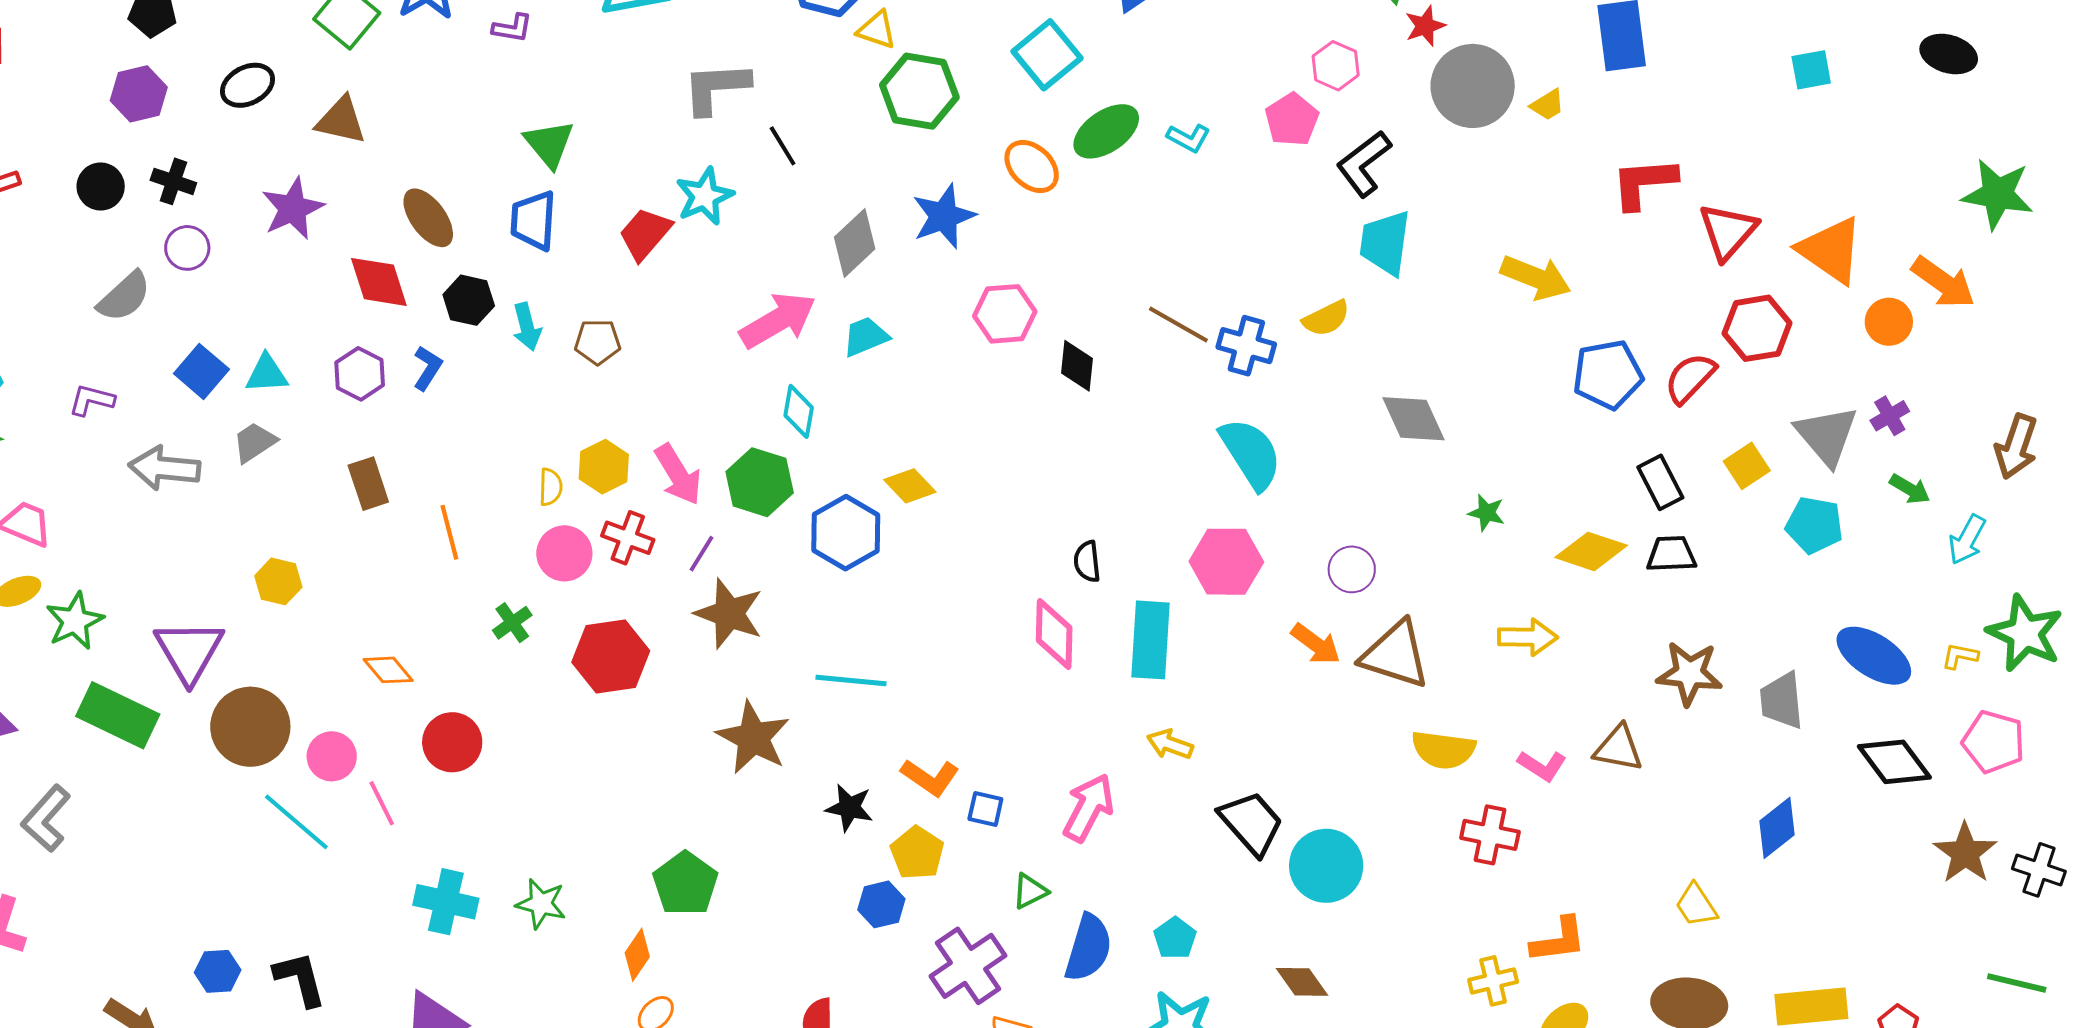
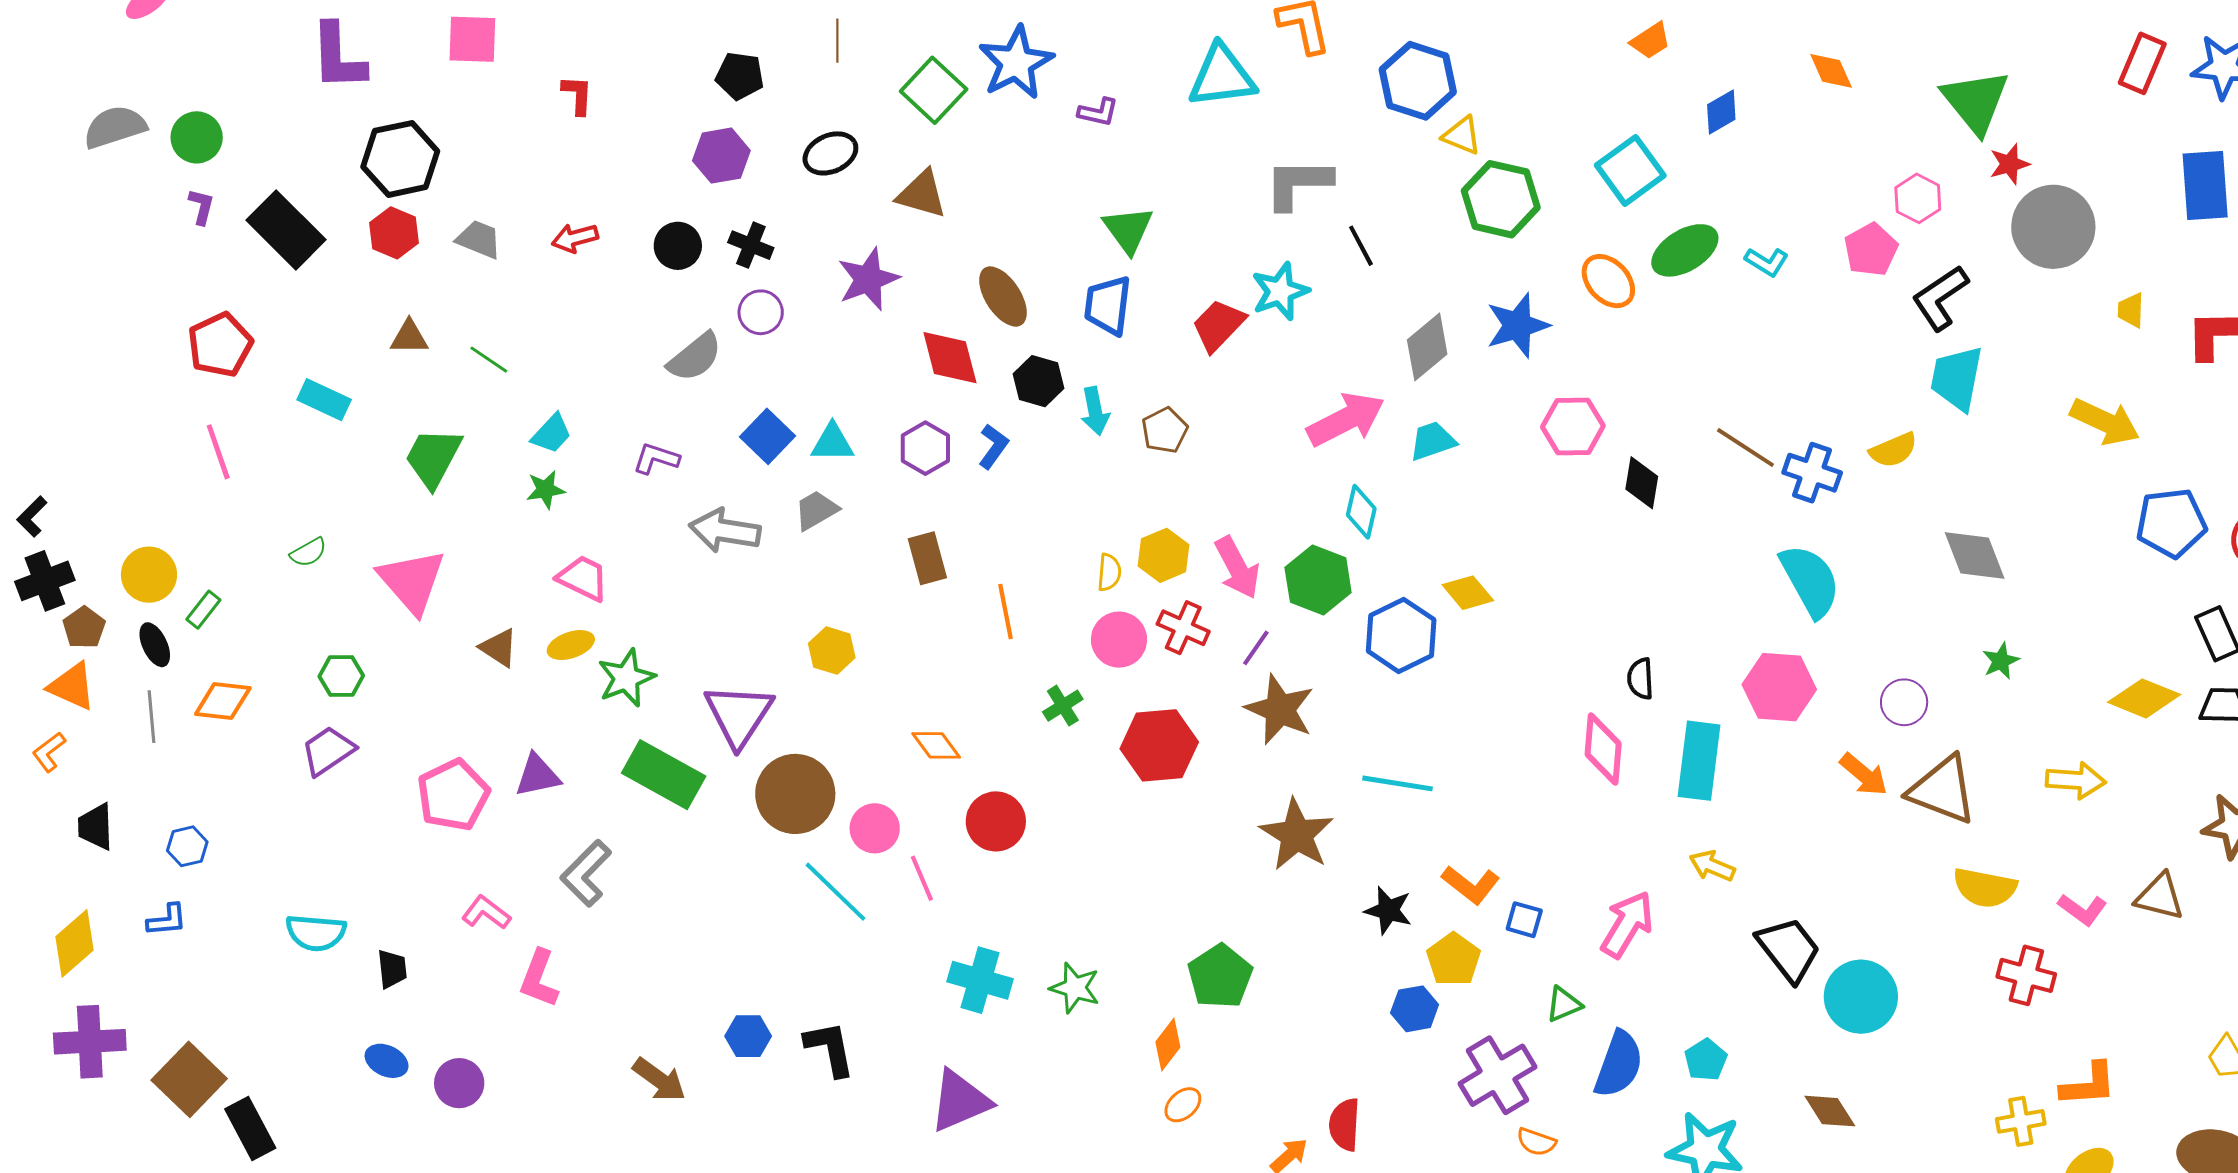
yellow trapezoid: (1547, 105) -> (2131, 310), moved, turned 120
brown pentagon: (598, 342) -> (1165, 430), turned -30
green star: (1486, 513) -> (2001, 661), moved, turned 30

